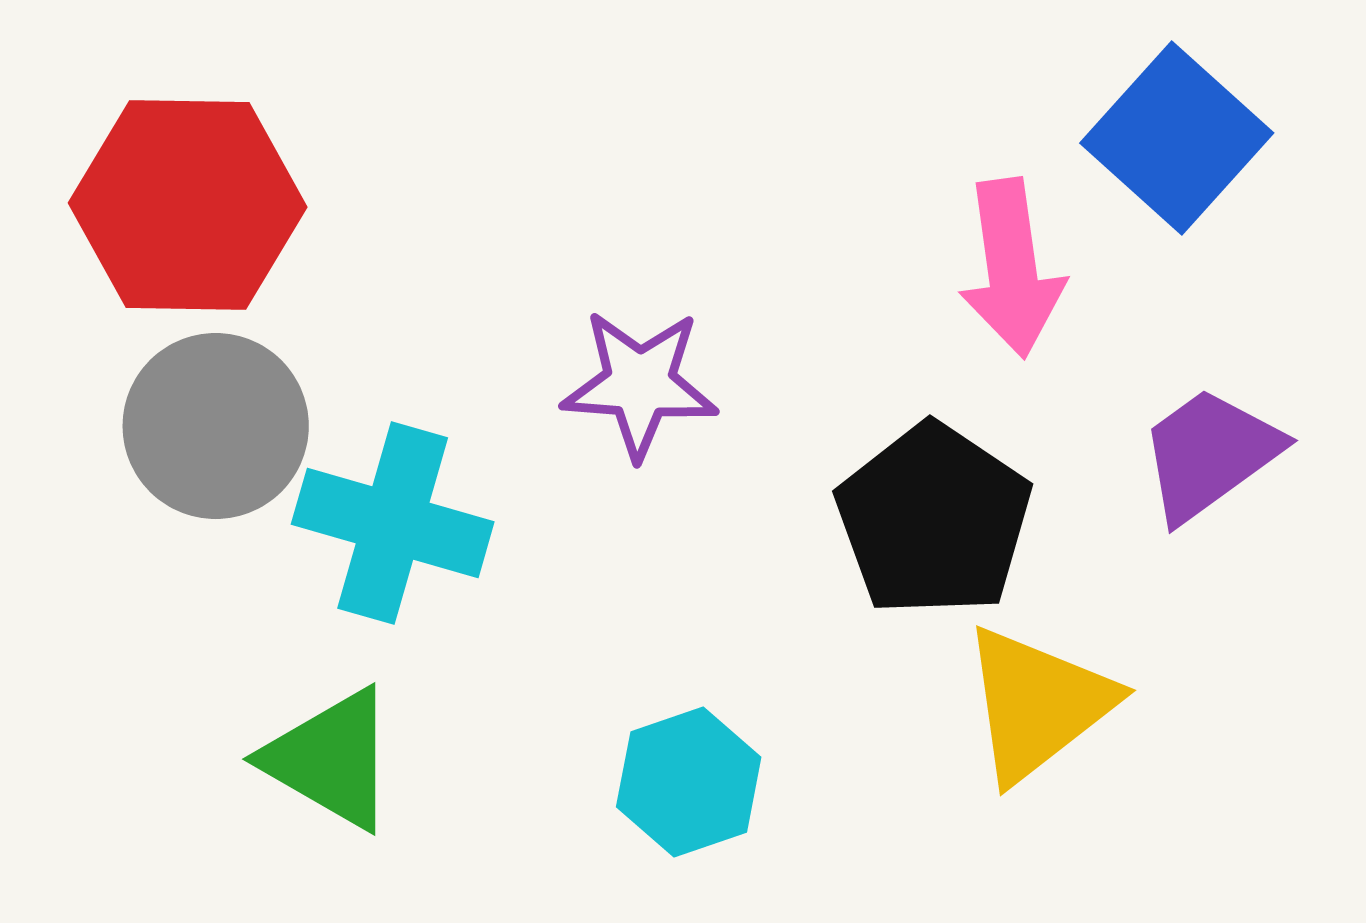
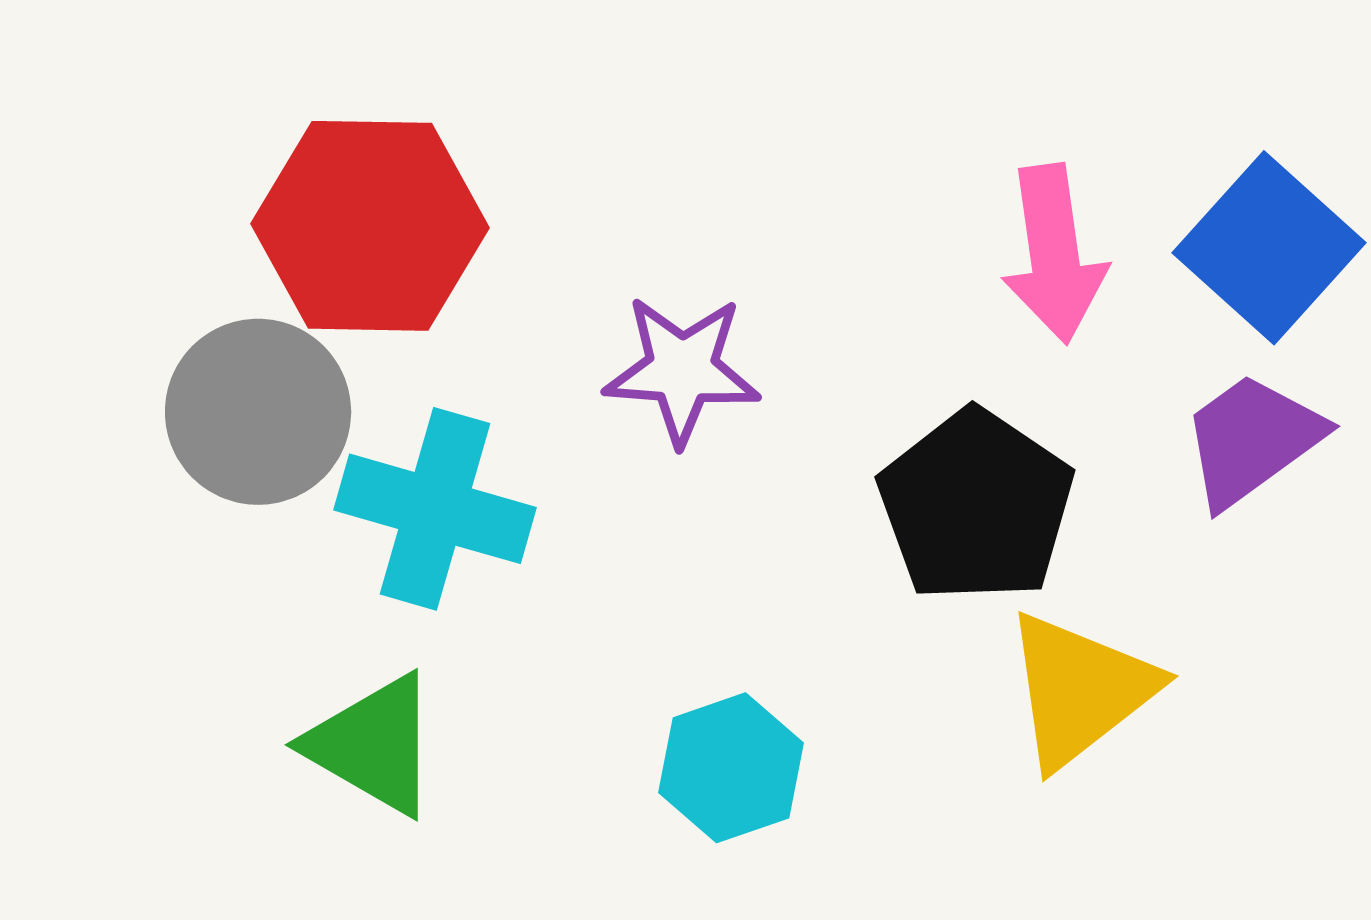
blue square: (1177, 138) -> (1269, 248), moved
red hexagon: (188, 205) -> (370, 226), moved

